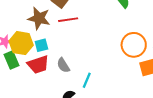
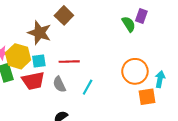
red line: (68, 20) -> (69, 62), moved
cyan line: (87, 80) -> (88, 87), moved

